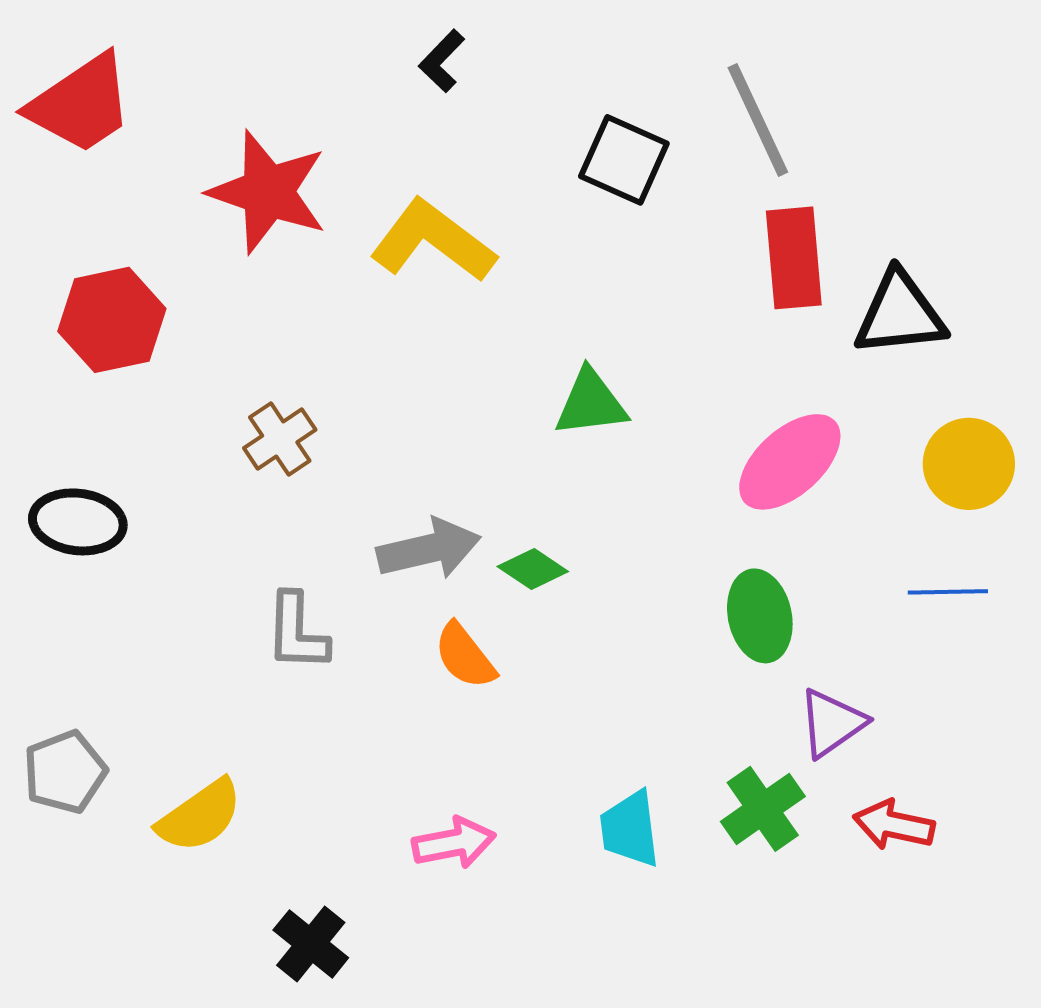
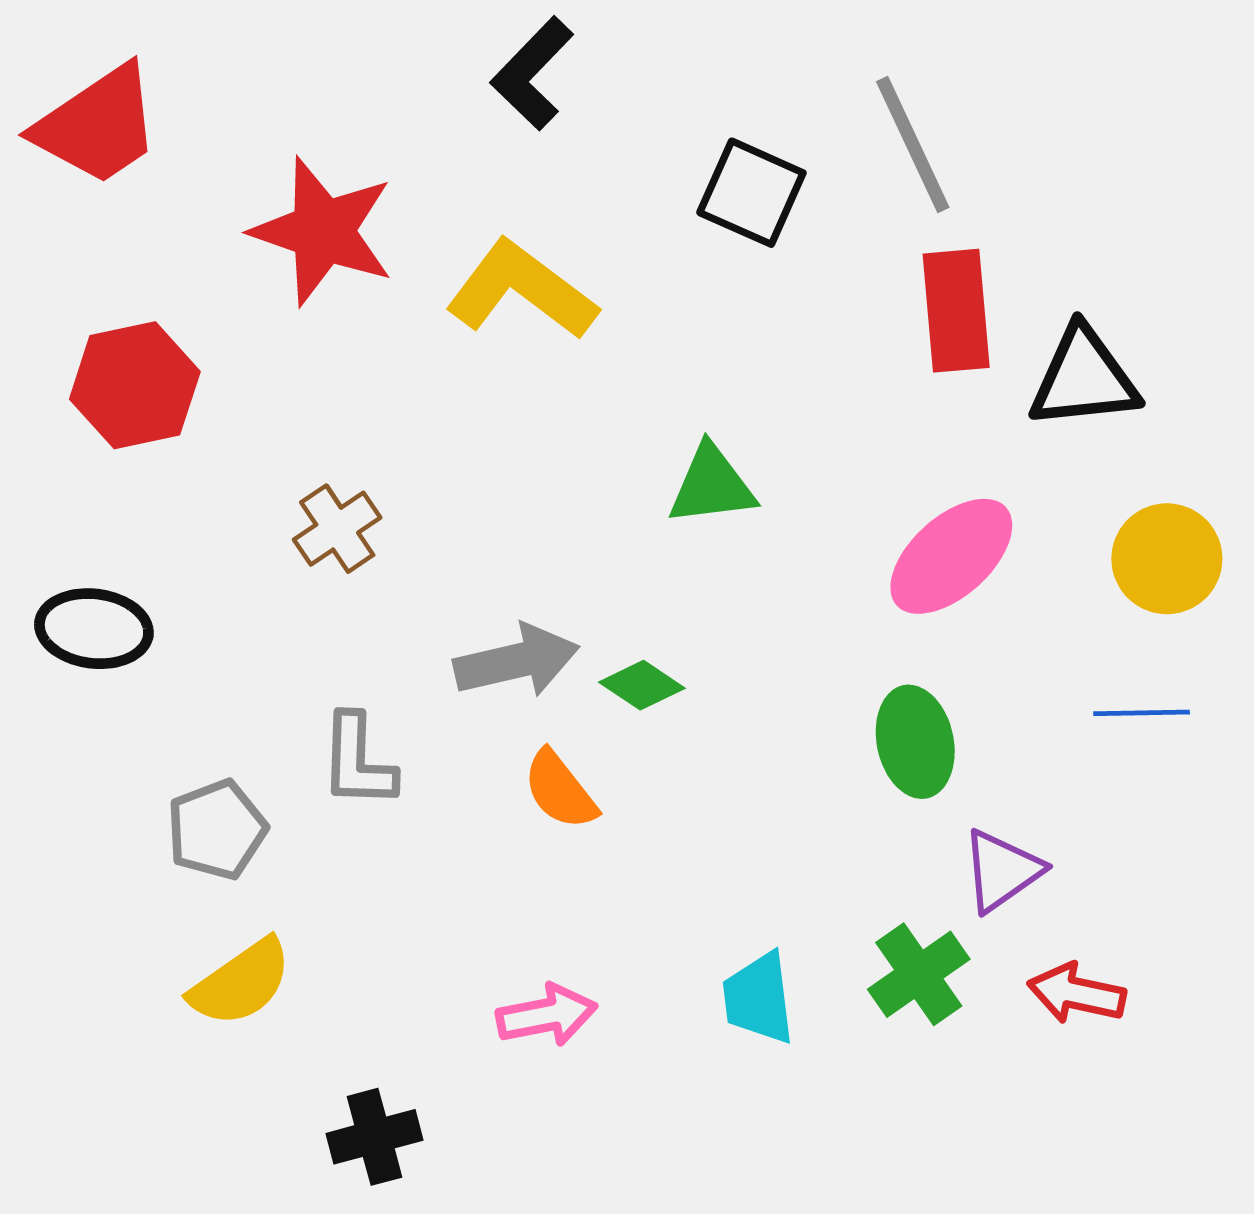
black L-shape: (442, 61) -> (532, 73), size x1.5
gray pentagon: (65, 772) -> (217, 830), moved
black cross: (311, 944) -> (375, 1137), turned 36

